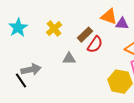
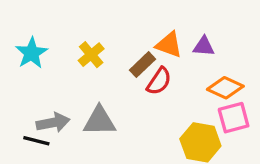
orange triangle: (109, 17) -> (169, 45), moved
gray triangle: (69, 59) -> (99, 121), moved, size x1.5
black line: (21, 81) -> (36, 141), turned -42

